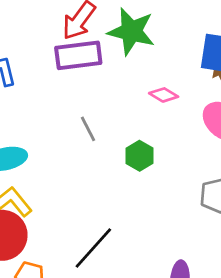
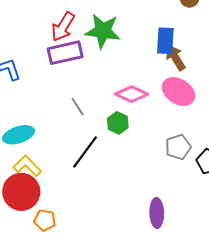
pink diamond: (164, 95) -> (131, 94), moved, size x1.5
black line: (93, 248) -> (85, 152), moved

